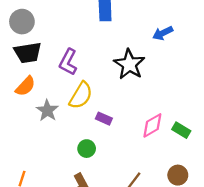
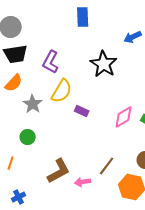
green circle: (87, 149) -> (28, 137), moved

